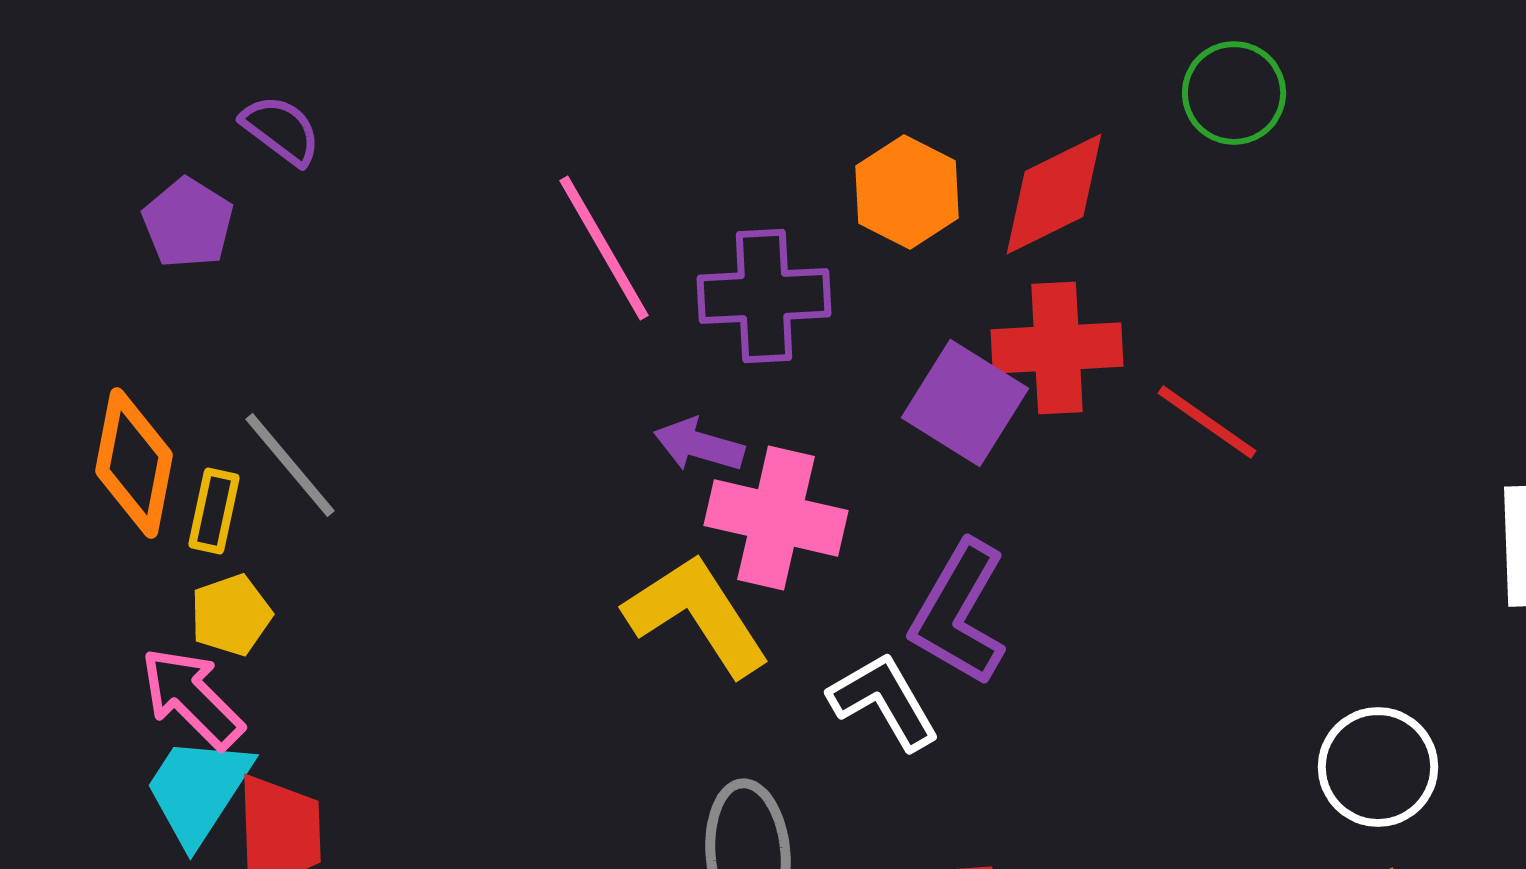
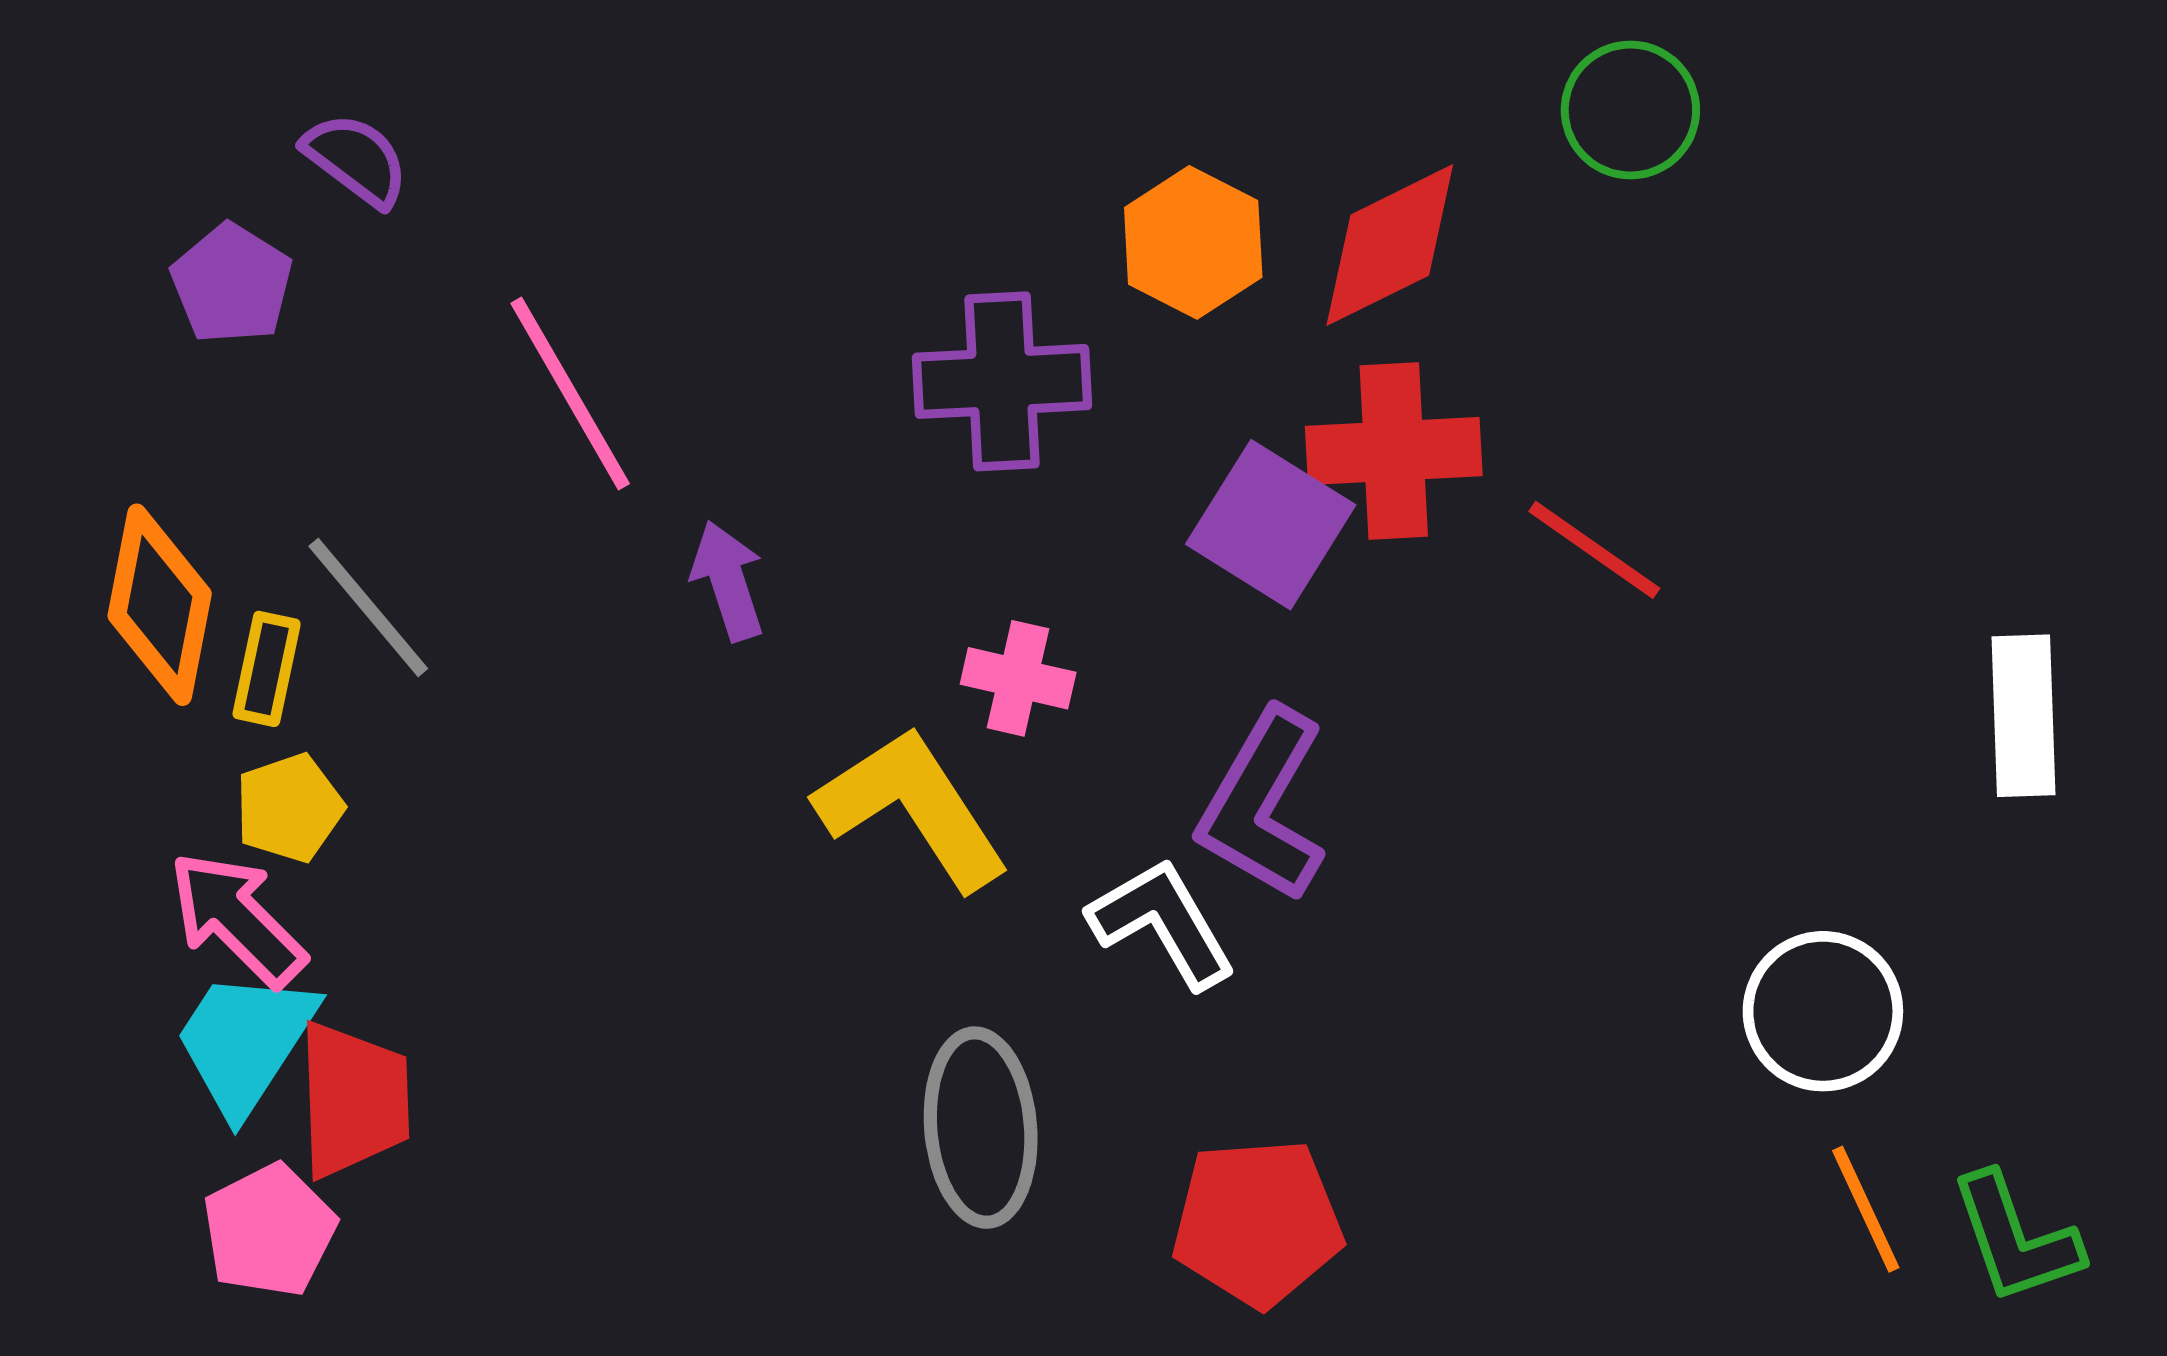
pink line: (604, 248) -> (570, 393), moved
purple arrow: (699, 445) -> (728, 581), moved, turned 56
pink cross: (776, 518) -> (1018, 678), size x0.6

